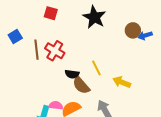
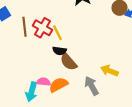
yellow line: (96, 68) -> (58, 33), moved
yellow arrow: (122, 82) -> (110, 71), moved

